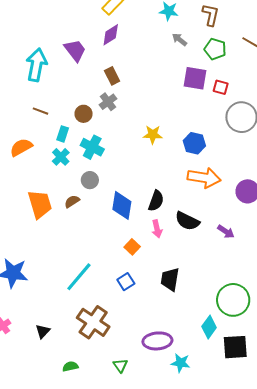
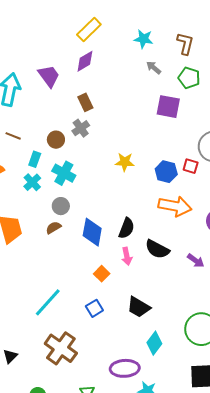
red square: (221, 87) -> (191, 166), moved
brown semicircle: (72, 201) -> (53, 228), moved
black trapezoid: (170, 279) -> (139, 307), turned -70
cyan diamond: (209, 327) -> (154, 343), moved

